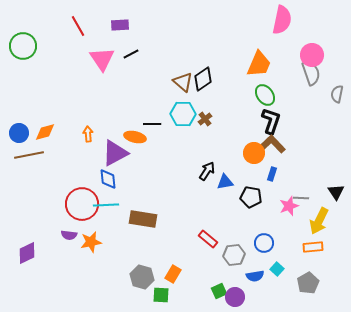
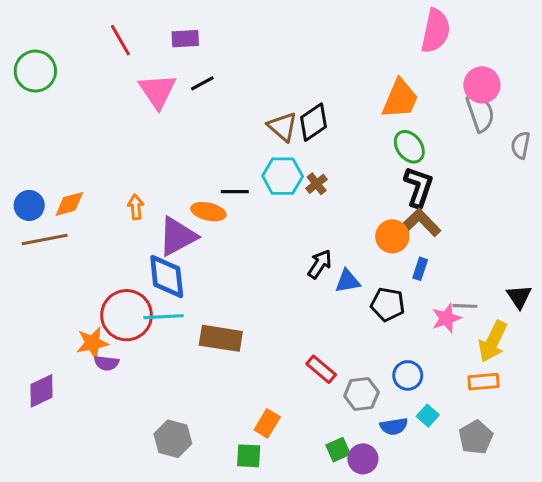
blue diamond: (108, 179) -> (167, 277), size x1.4
orange star: (91, 242) -> (93, 343), moved
gray hexagon: (142, 277) -> (173, 439), moved

